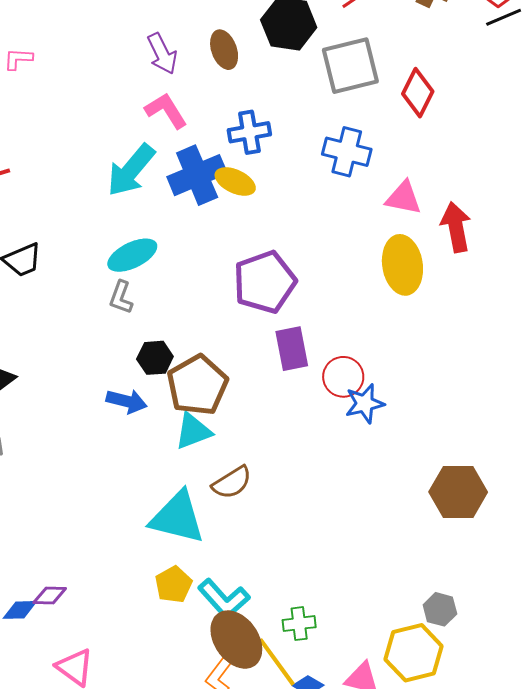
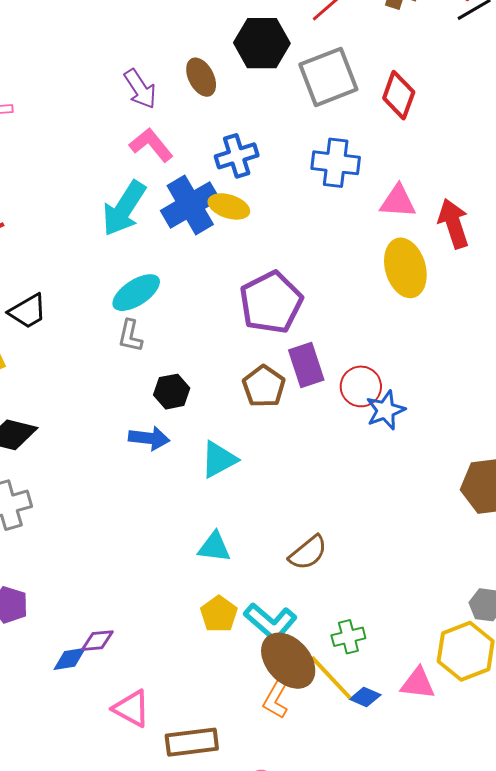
brown pentagon: (197, 385) -> (264, 386), moved, size x0.7
brown semicircle: (232, 483) -> (308, 553), moved
cyan triangle: (177, 517) -> (214, 547), size x0.6

